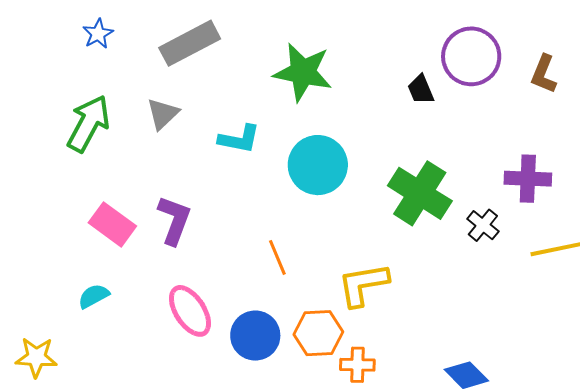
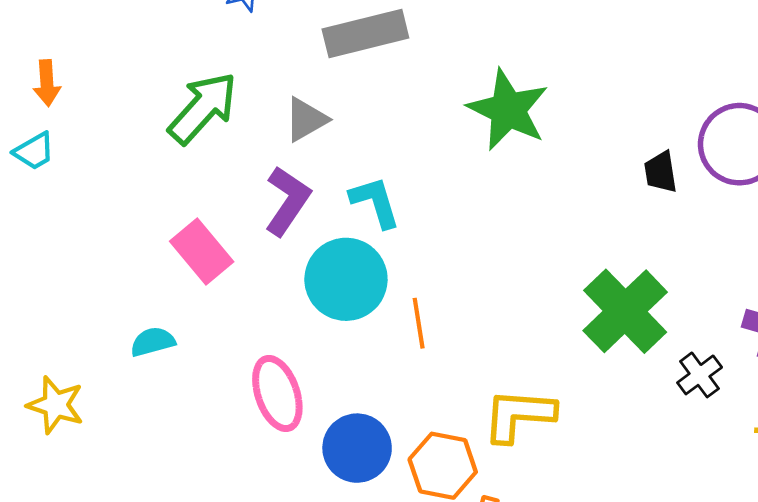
cyan L-shape: (239, 139) -> (375, 202), moved, turned -132
cyan circle: (318, 165) -> (346, 279), moved
purple L-shape: (174, 220) -> (287, 201), moved
orange line: (277, 257) -> (419, 323), moved

